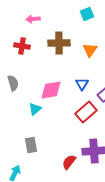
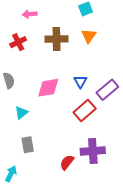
red cross: (22, 46) -> (18, 42), turned -35
orange triangle: (90, 50) -> (89, 36), moved
cyan triangle: (35, 109) -> (21, 113), moved

